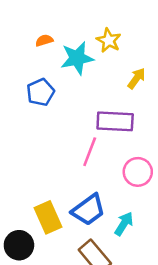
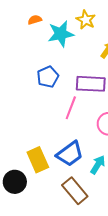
blue pentagon: (40, 92) -> (48, 77), moved

